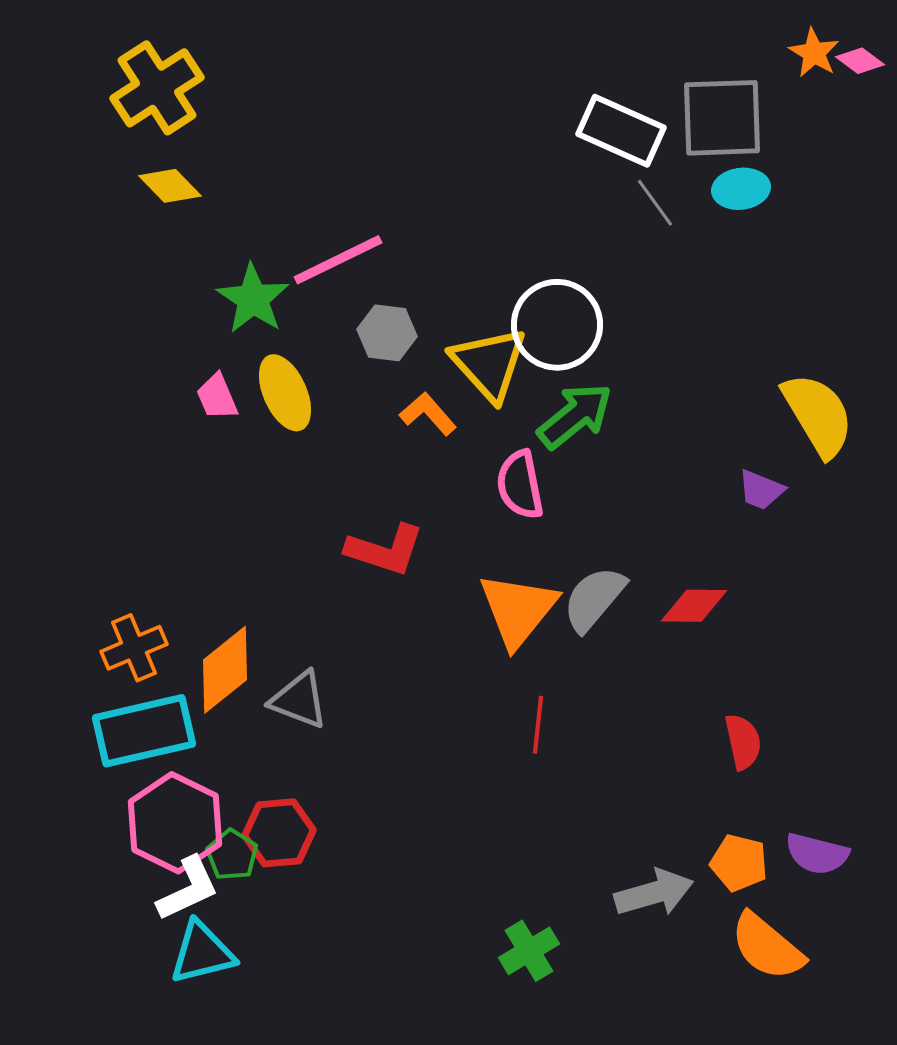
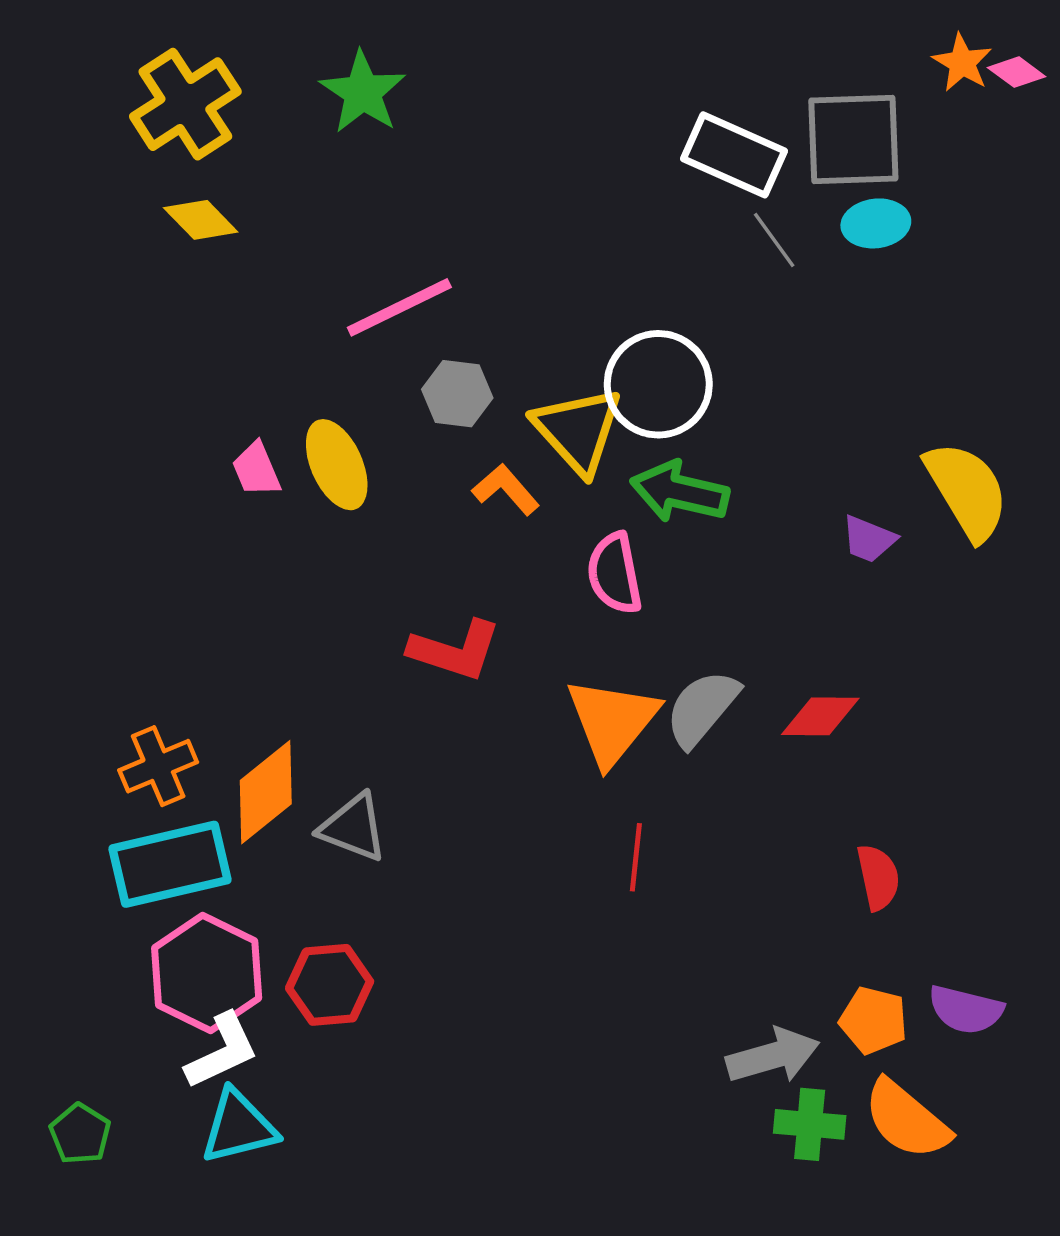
green star: (253, 299) -> (363, 92), moved
green arrow: (575, 416) -> (680, 492), turned -128
purple trapezoid: (761, 490) -> (869, 539), moved
green pentagon: (232, 855) -> (80, 1134), moved
green cross: (529, 951) -> (810, 1124), moved, turned 36

